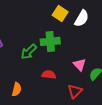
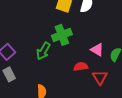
red semicircle: (49, 75) -> (81, 67), moved

